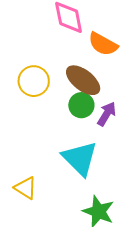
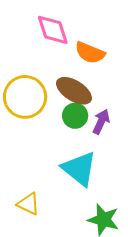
yellow circle: (34, 81) -> (25, 97), size x1.4

